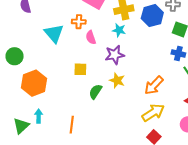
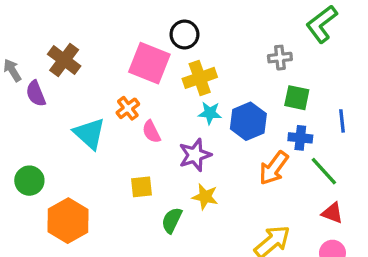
blue hexagon: (152, 16) -> (248, 121), moved
orange cross: (79, 22) -> (128, 108), turned -32
cyan star: (119, 30) -> (210, 113), moved
orange arrow: (154, 85) -> (274, 168), moved

